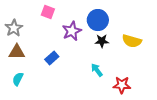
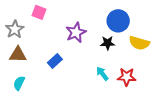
pink square: (48, 12) -> (39, 12), moved
blue circle: (98, 20) -> (118, 21), moved
red star: (122, 85) -> (127, 77), moved

